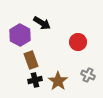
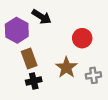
gray cross: (88, 75) -> (93, 75), turned -32
brown star: (58, 81) -> (66, 67), moved

